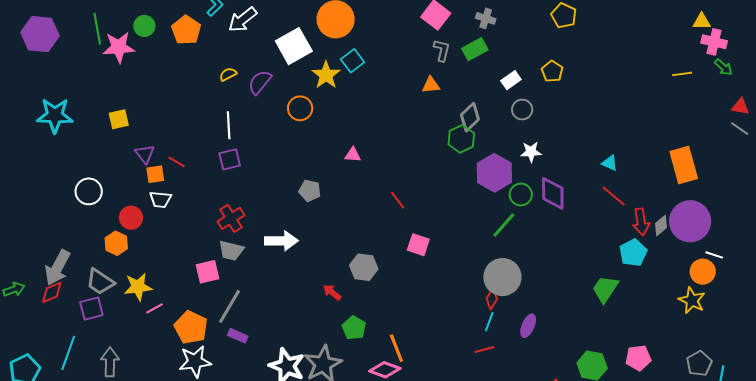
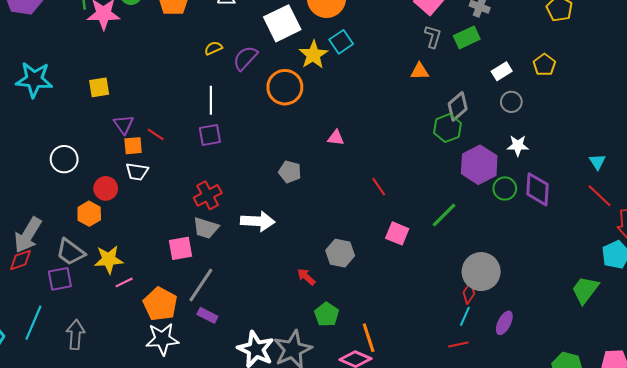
orange circle: (300, 108) -> (285, 87), size x1.4
cyan triangle: (610, 163) -> (597, 162), turned 30
green line: (504, 225) -> (444, 215), moved

